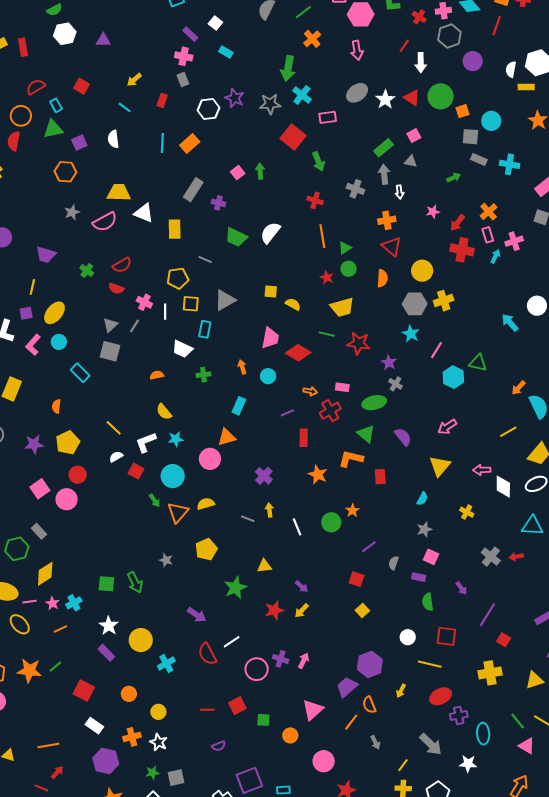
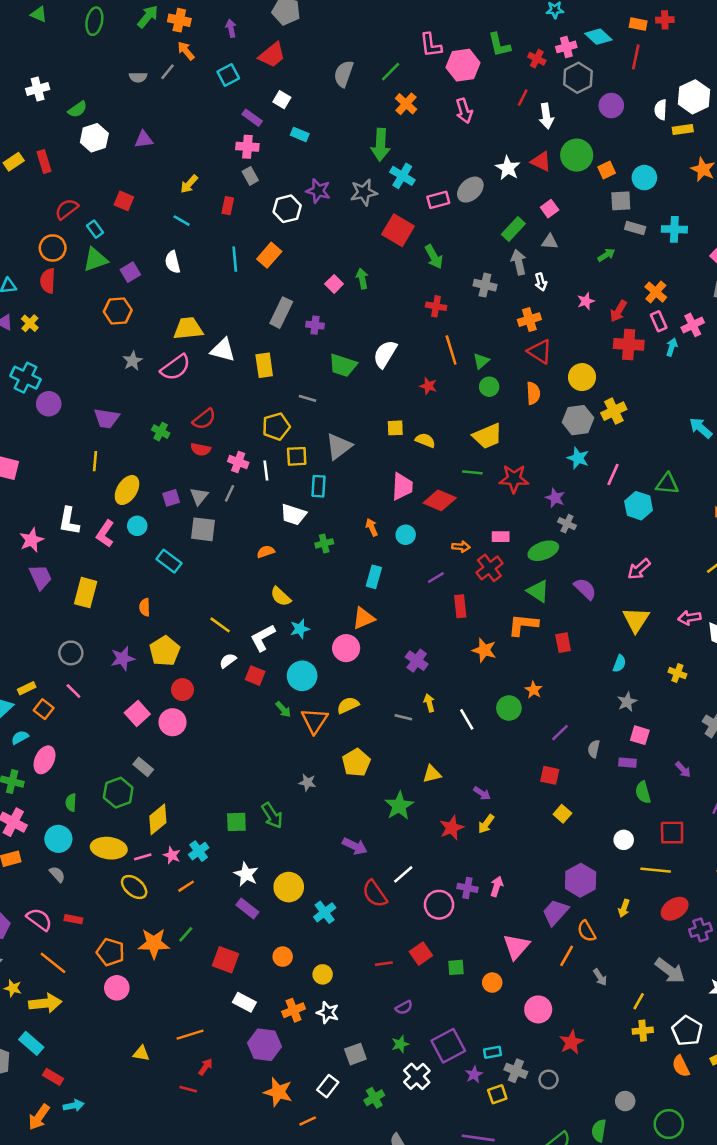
gray ellipse: (357, 93) -> (470, 190), moved
red star: (327, 277) -> (428, 386), moved
purple square: (26, 313) -> (171, 498), moved
green star: (152, 773) -> (400, 1044), moved

